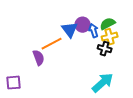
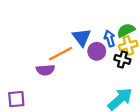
purple circle: (83, 25) -> (97, 51), moved
purple semicircle: (39, 58) -> (45, 70), turned 105

